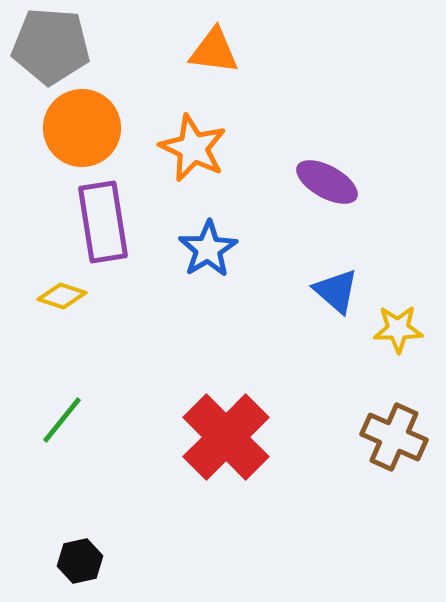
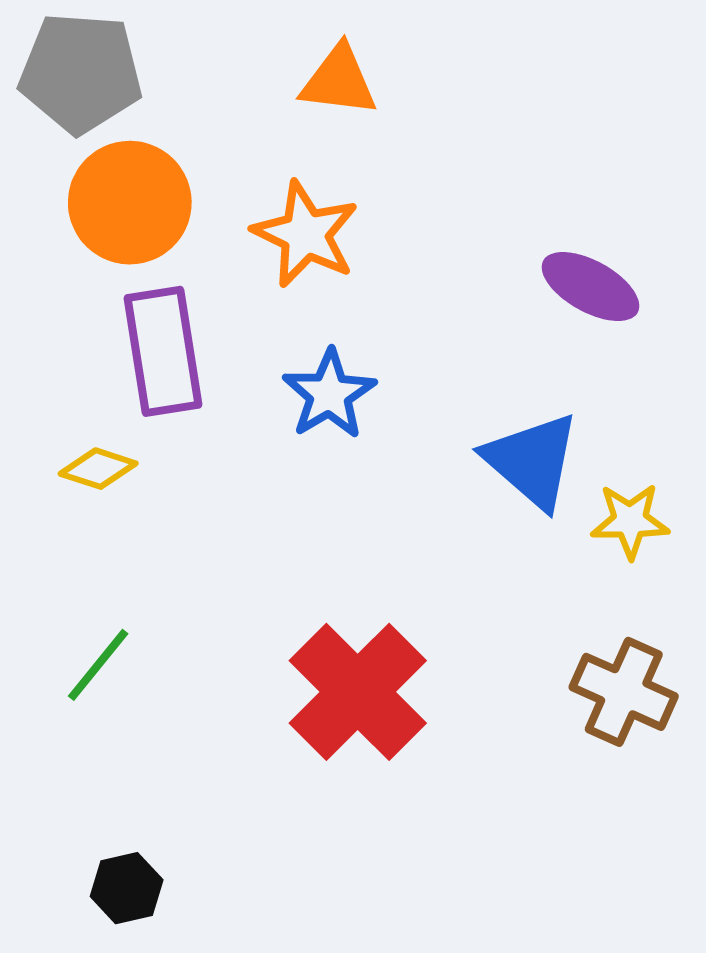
purple ellipse: (327, 182) -> (590, 287), moved
blue triangle: (336, 291) -> (532, 461), size x1.4

